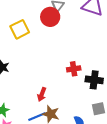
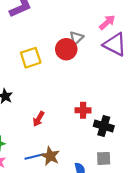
red arrow: (42, 94) -> (39, 119), moved

